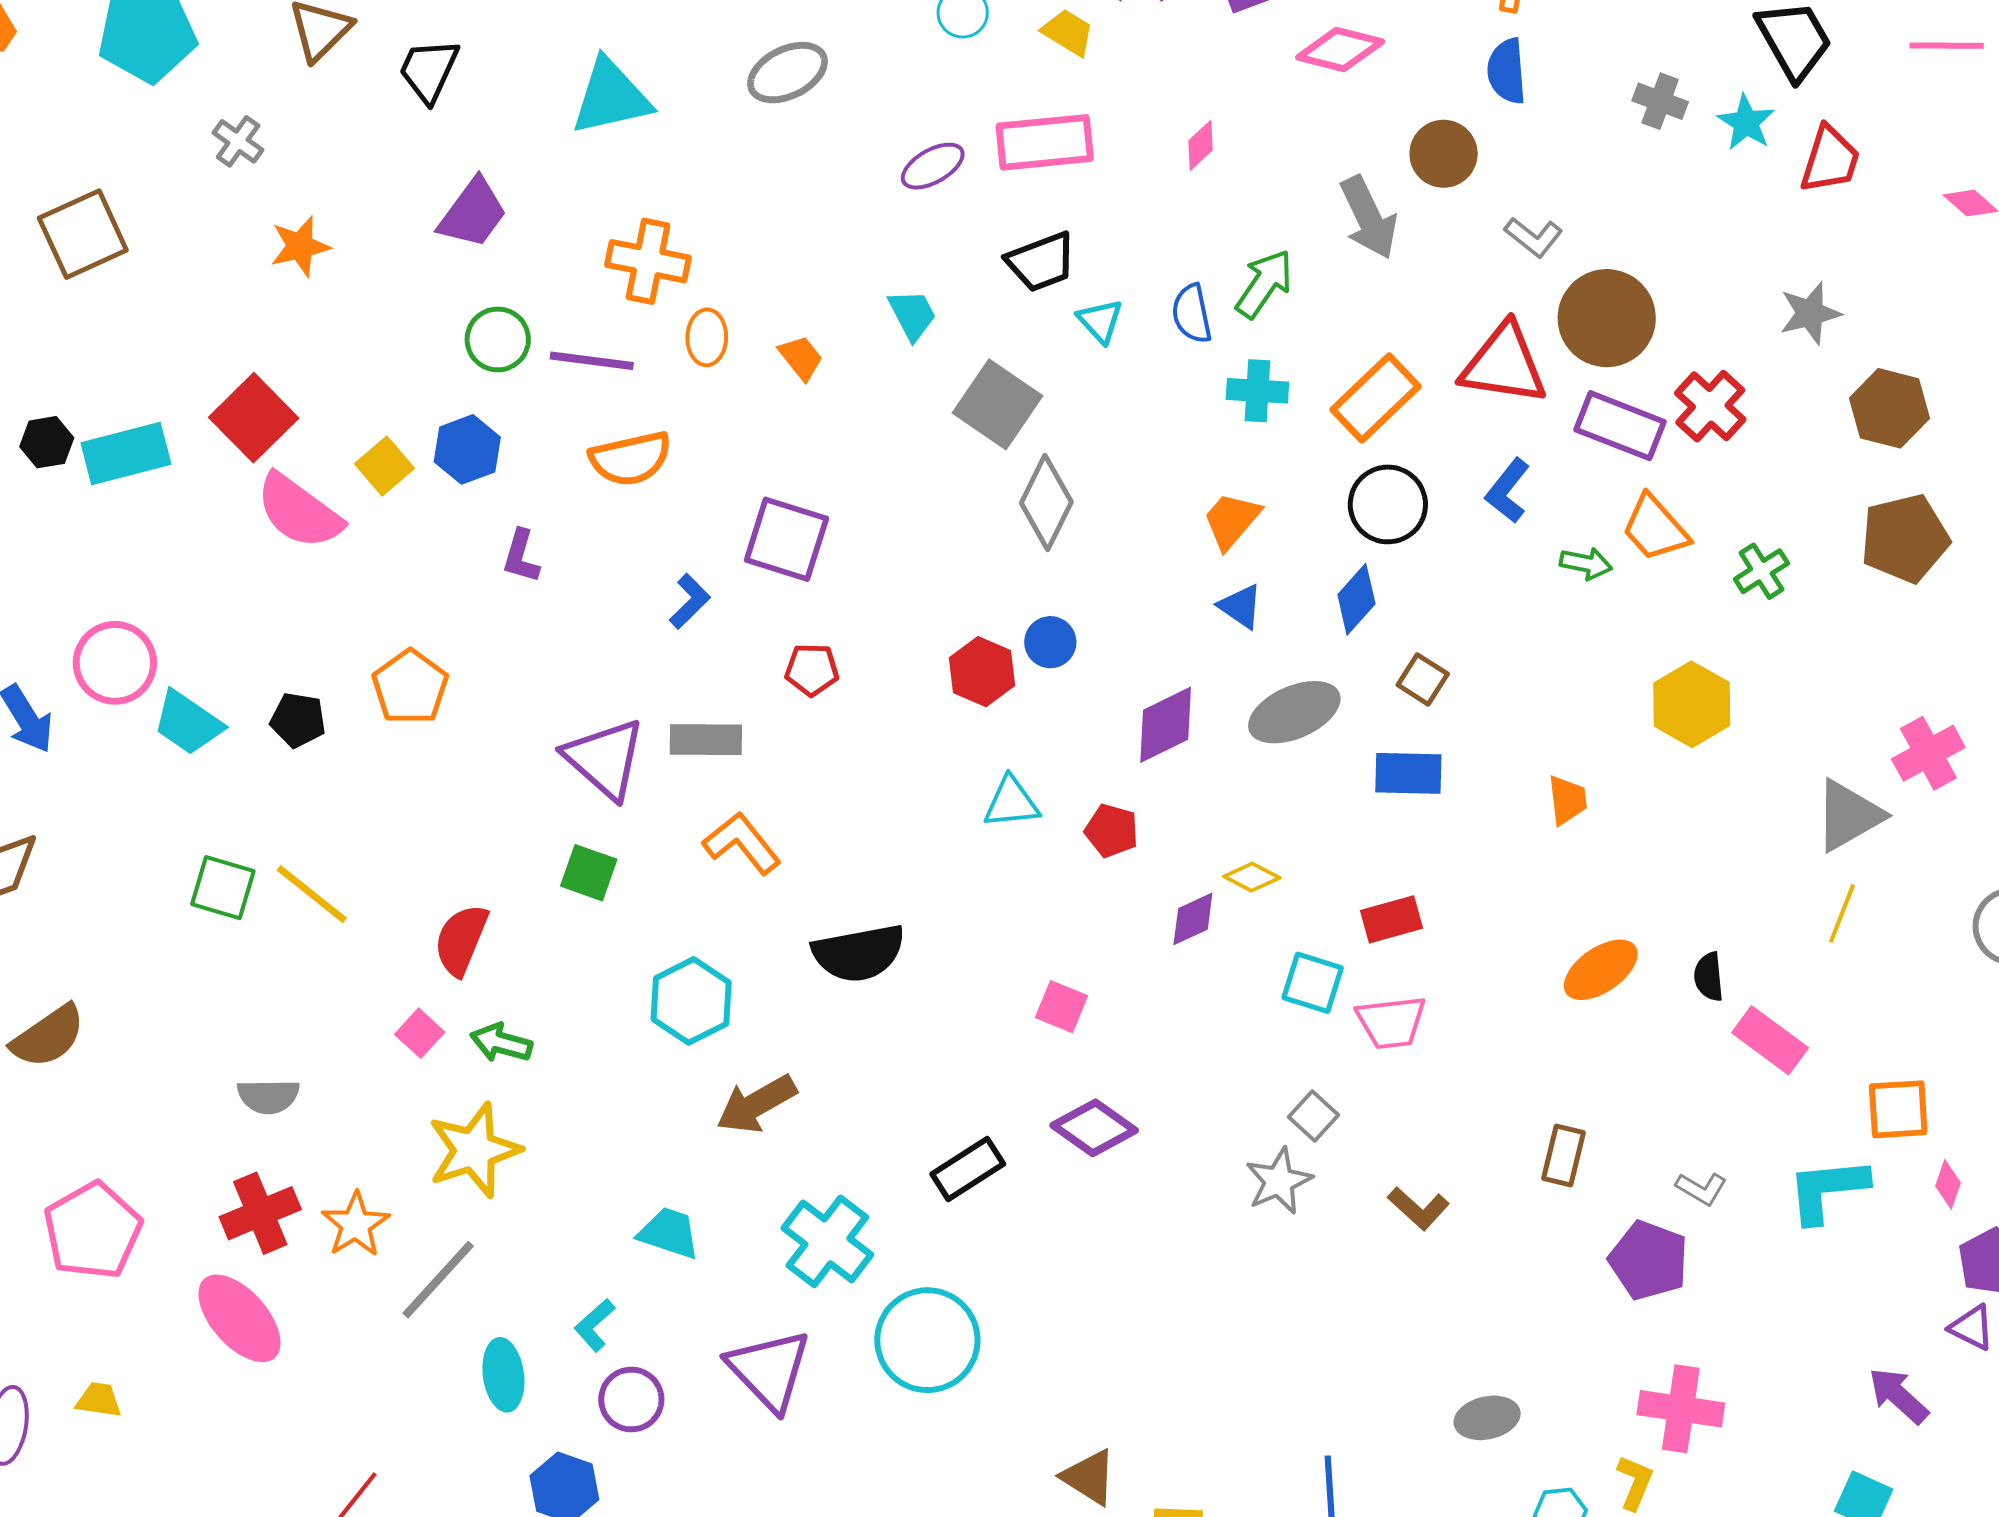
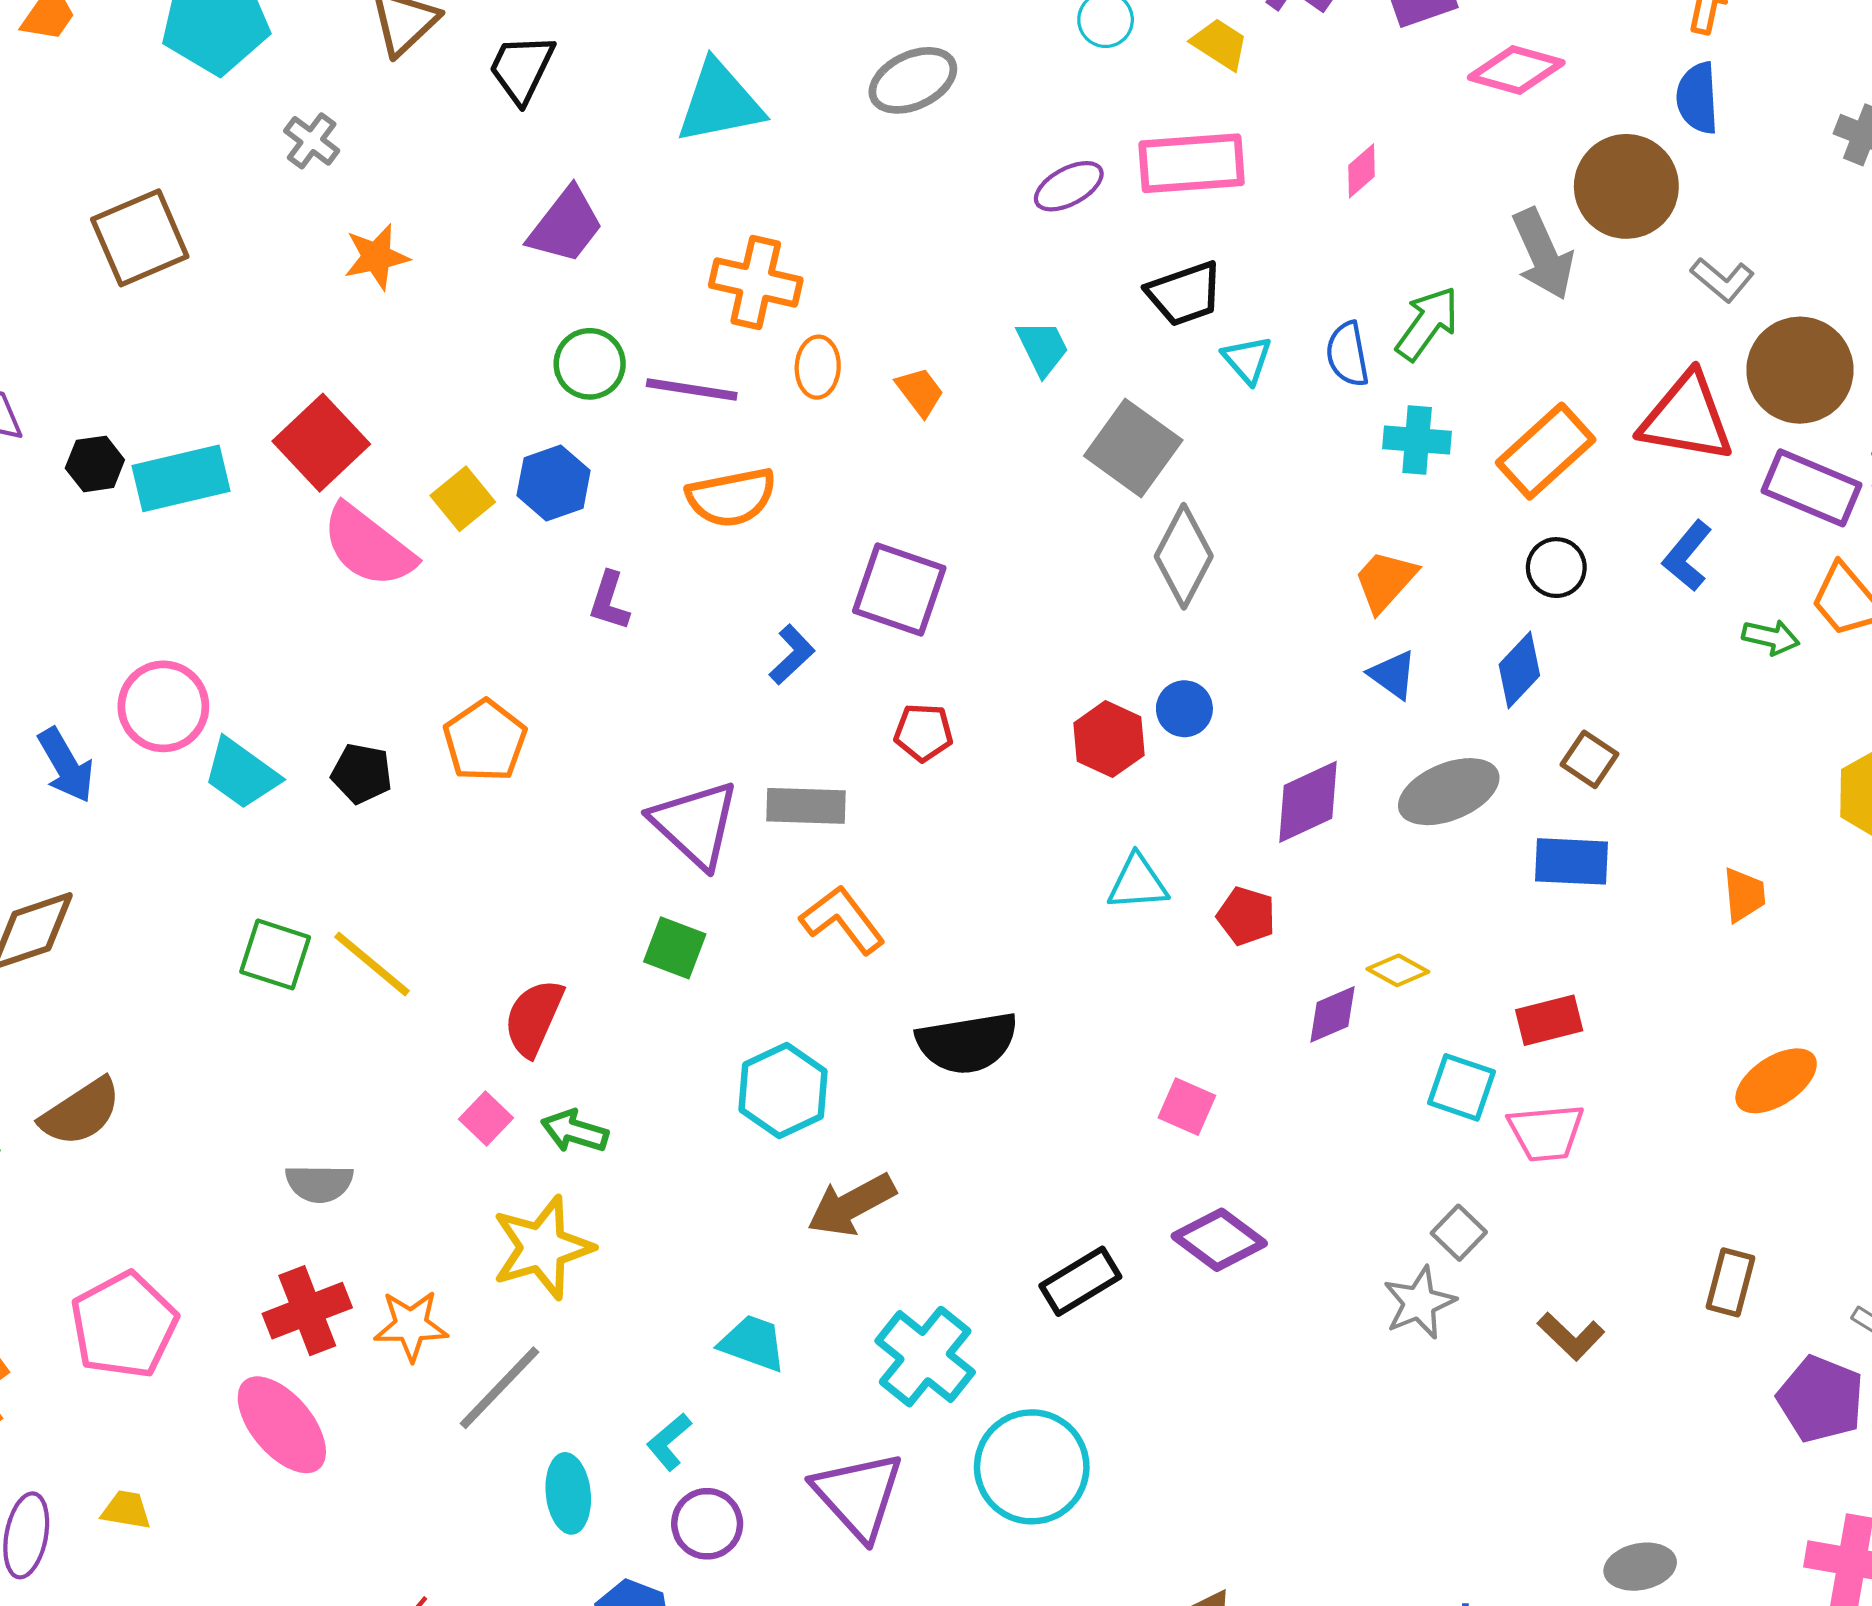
brown circle: (1444, 154) -> (1626, 186), size x1.4
black circle: (1388, 504) -> (1556, 568), size x0.7
orange star: (356, 1225) -> (411, 1326), turned 30

